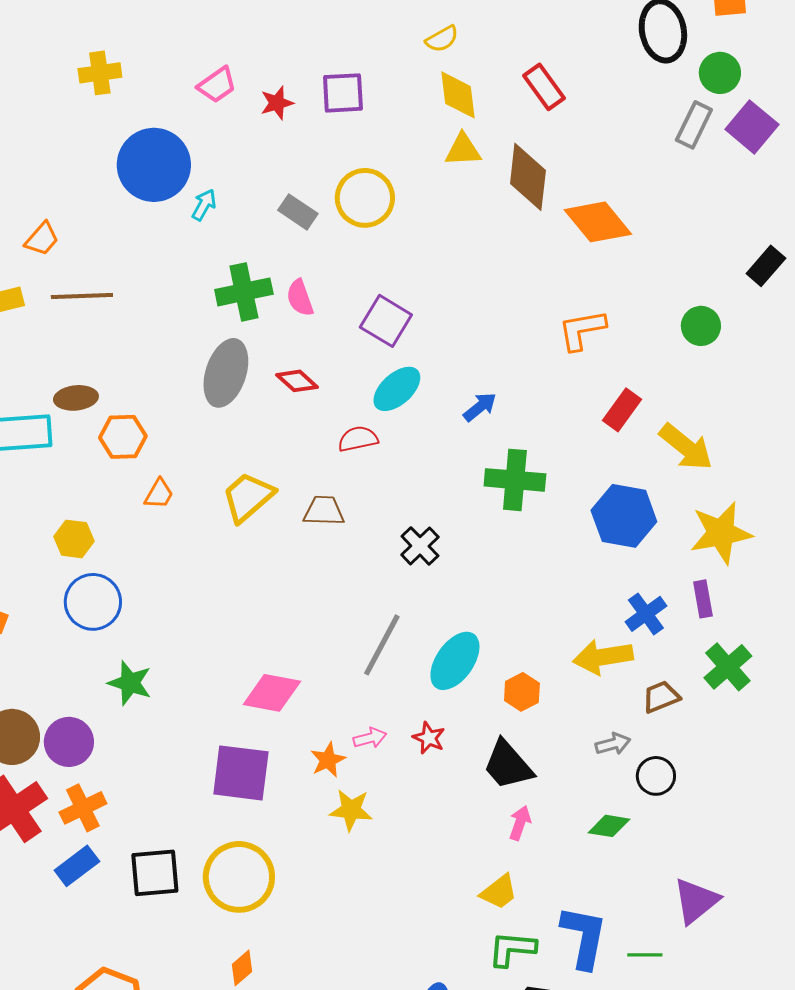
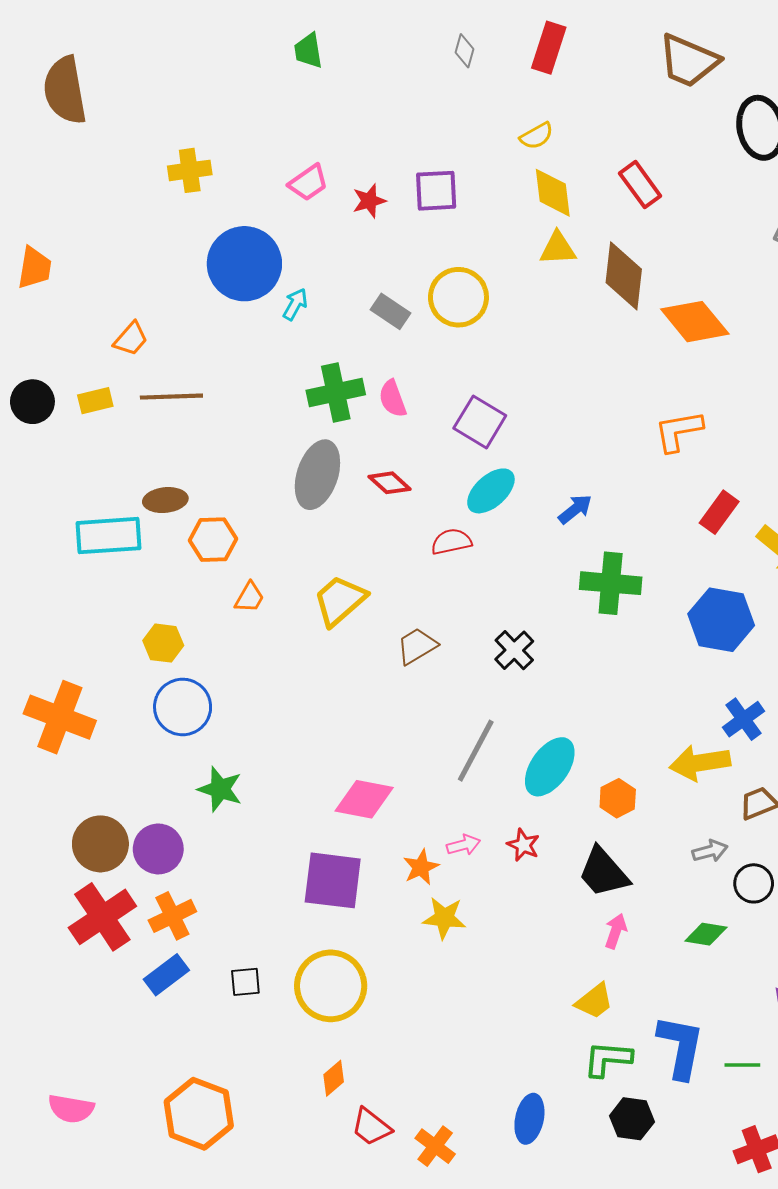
brown trapezoid: (324, 511) -> (417, 646), moved, turned -33
black square: (155, 873) -> (245, 982), size x0.6

